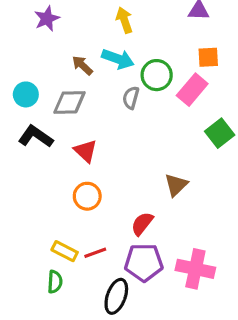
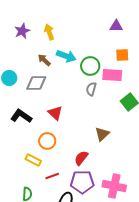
yellow arrow: (124, 20) -> (49, 32), moved
pink rectangle: (192, 90) -> (112, 75), turned 54
gray semicircle: (131, 98) -> (91, 89), moved
black L-shape: (36, 136) -> (21, 116), moved
red triangle: (86, 151) -> (55, 113), moved
yellow rectangle: (65, 251) -> (33, 160), moved

